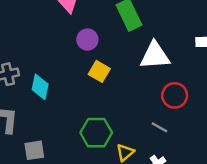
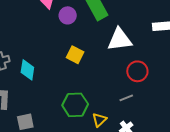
purple circle: (87, 40) -> (68, 15), moved
gray line: (159, 127) -> (126, 98), turned -48

